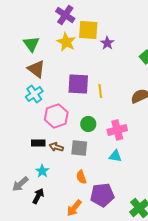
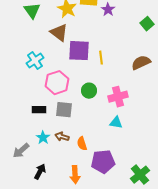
brown triangle: (36, 69) -> (59, 33), moved
brown arrow: (56, 147) -> (62, 137), moved
gray square: (79, 148) -> (64, 110), moved
black arrow: (38, 196) -> (40, 172), moved
orange arrow: (74, 208) -> (75, 175), turned -42

